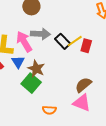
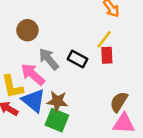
gray arrow: (40, 34) -> (49, 59), turned -114
yellow line: (75, 41) -> (104, 39), moved
blue triangle: (18, 62) -> (33, 100), size x1.5

